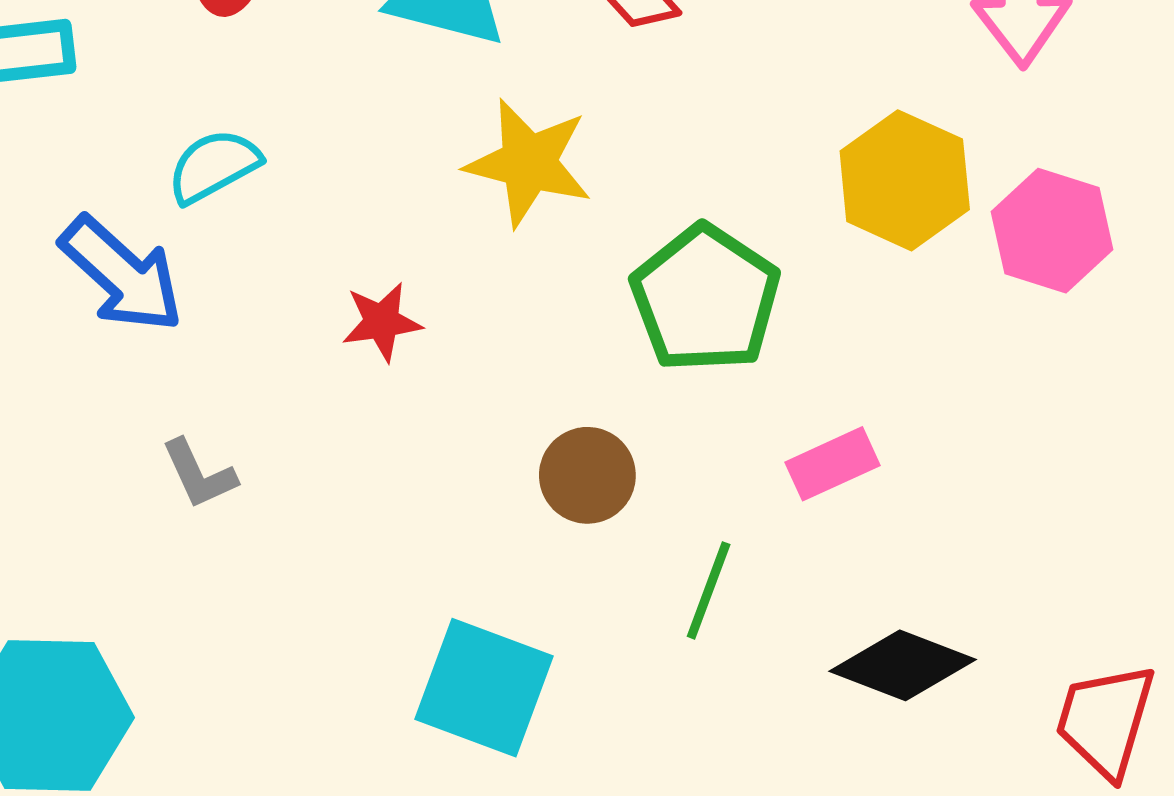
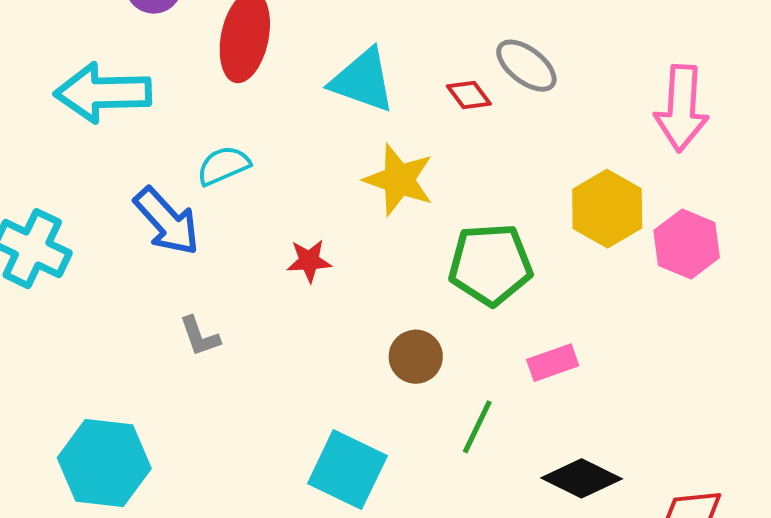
green pentagon: (705, 299) -> (490, 264), turned 30

